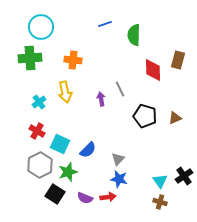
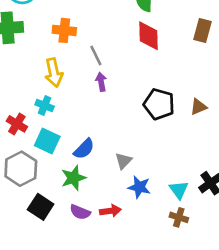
red diamond: (153, 70) -> (149, 36), moved
gray line: (120, 89) -> (96, 55), moved
cyan cross: (39, 102) -> (45, 106), moved, turned -32
green star: (68, 172) -> (73, 178), moved
blue star: (119, 179) -> (139, 187), moved

